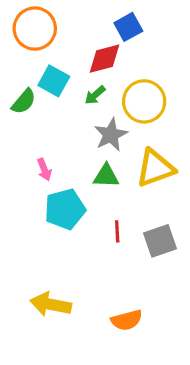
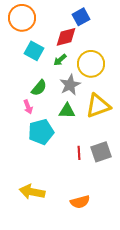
green semicircle: (24, 101) -> (39, 88), moved
red line: (117, 231) -> (79, 153), moved

